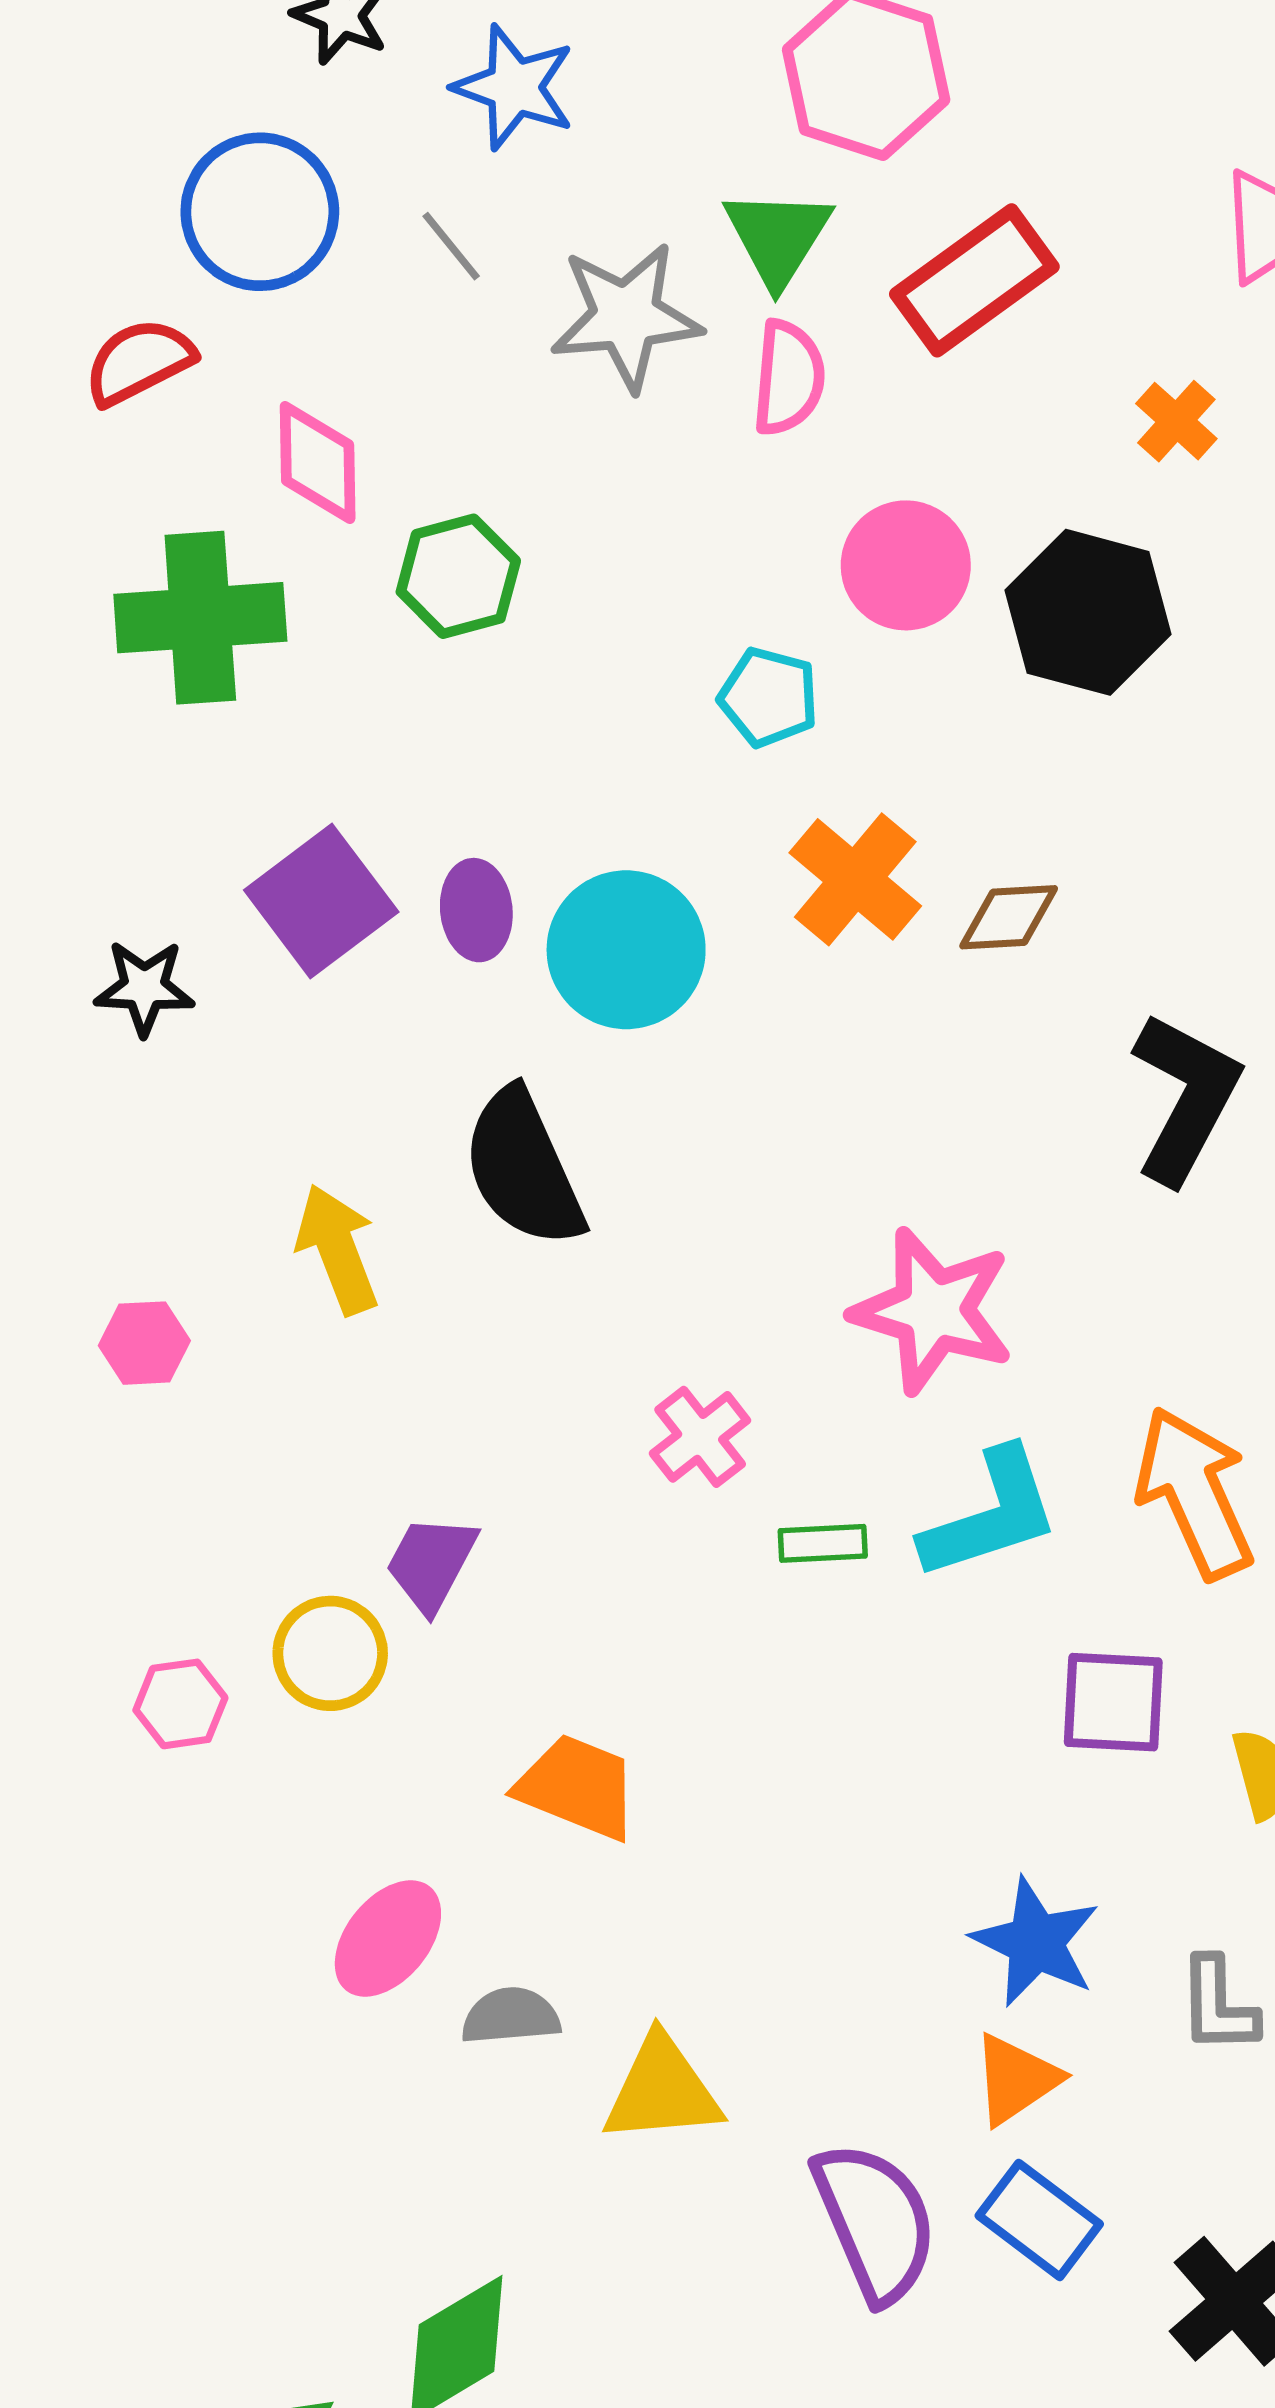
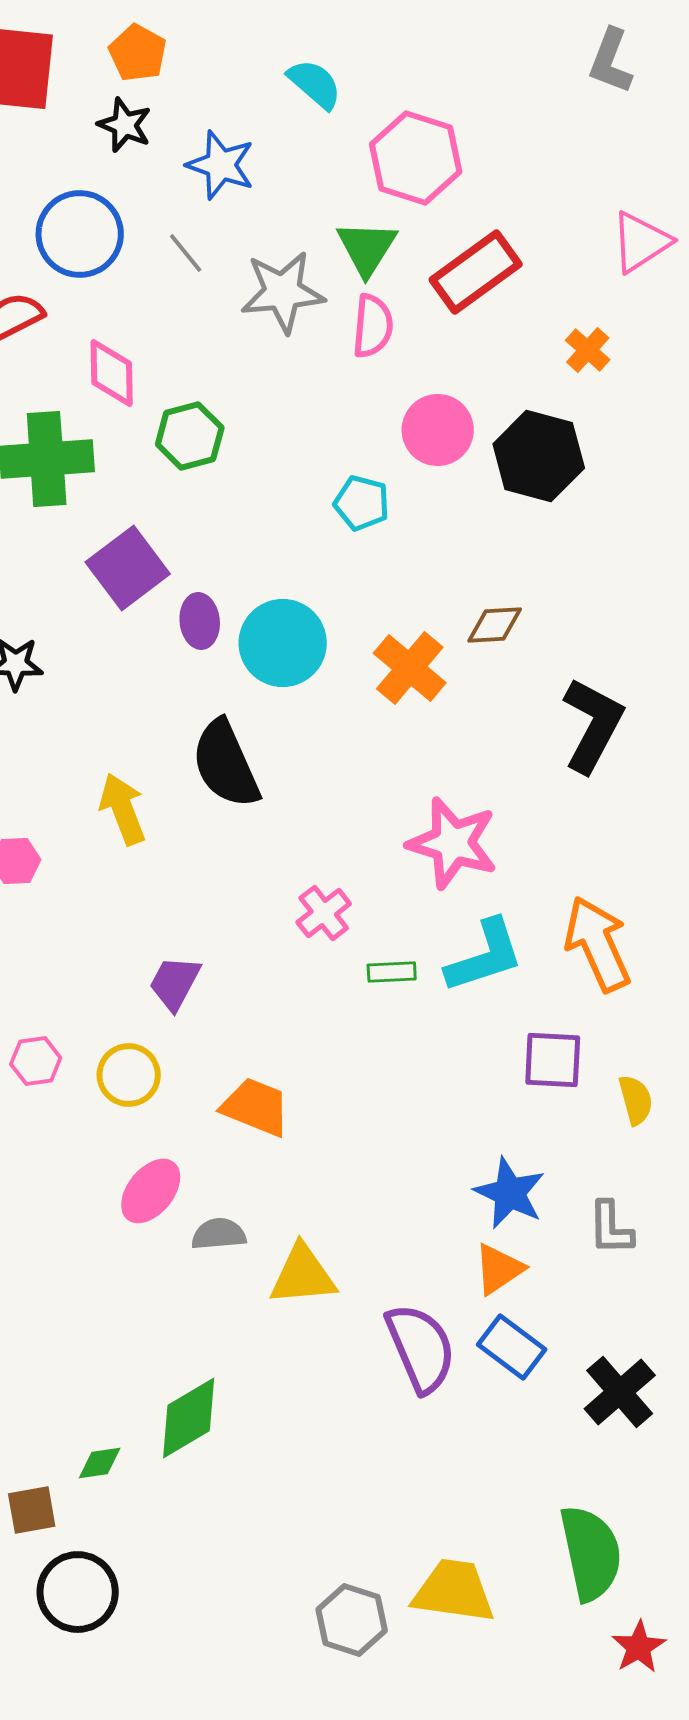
orange cross: (855, 879) -> (410, 668), moved
purple square: (321, 901) -> (128, 568), moved
yellow circle: (330, 1653) -> (129, 1075), moved

